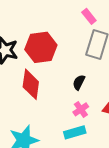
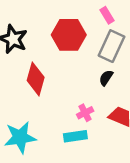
red hexagon: (41, 47) -> (69, 35), moved
black semicircle: (79, 82) -> (106, 78), moved

